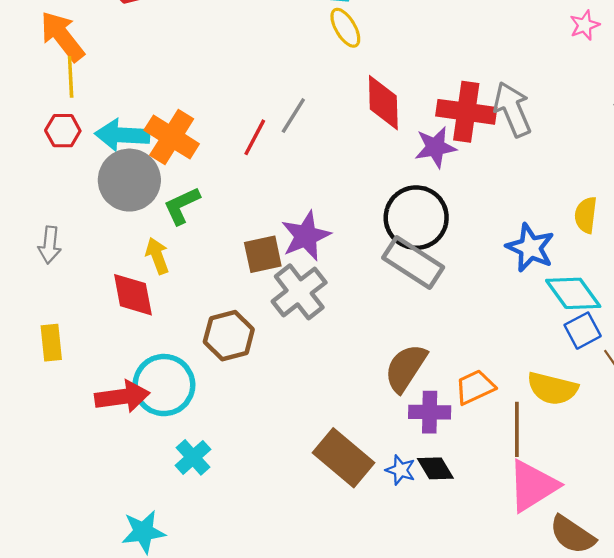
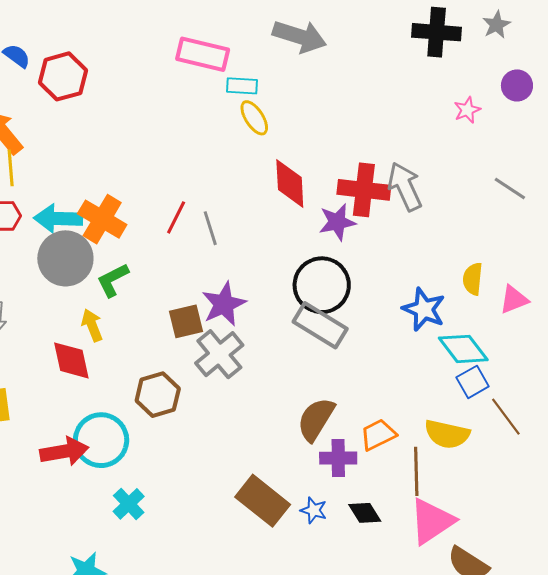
gray line: (293, 116) -> (210, 228), moved, turned -48
black diamond: (435, 468) -> (365, 513), moved

